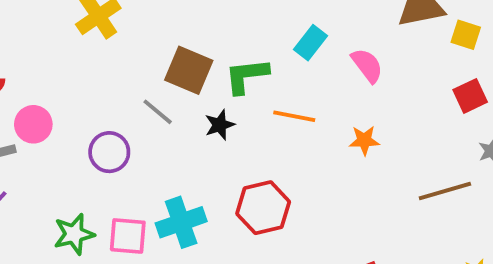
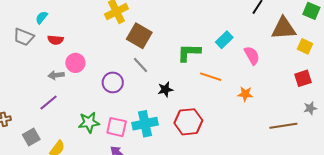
brown square: (189, 70) -> (139, 36), moved
black star: (220, 125) -> (165, 89), moved

